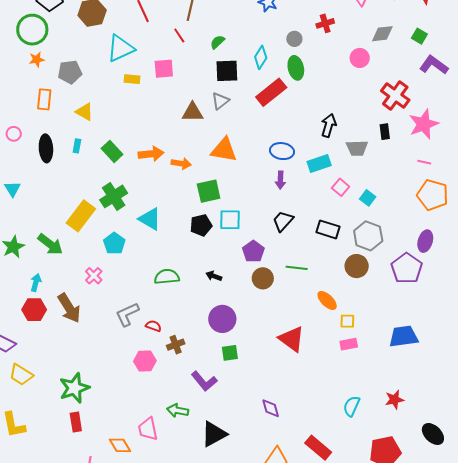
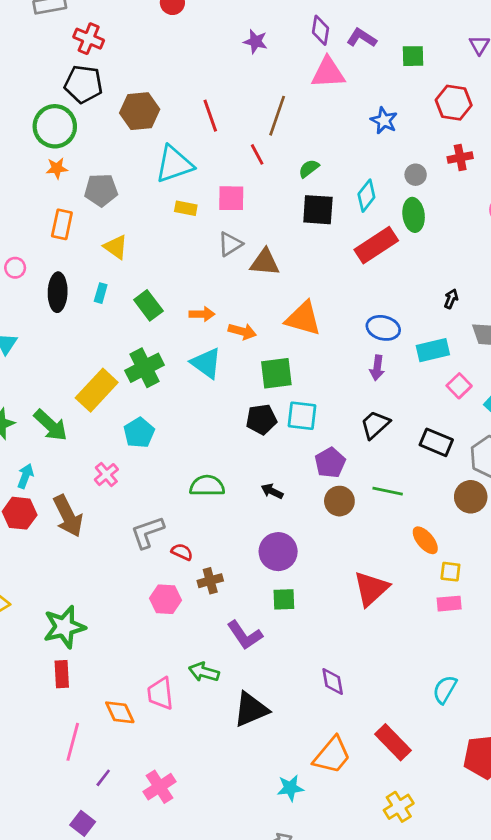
gray triangle: (220, 101) -> (230, 244), moved
black arrow: (329, 125) -> (451, 299), size x0.6
orange arrow: (151, 154) -> (202, 314), size x0.7
cyan triangle: (150, 219) -> (206, 363), moved
red triangle: (292, 339) -> (371, 589), turned 36

